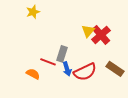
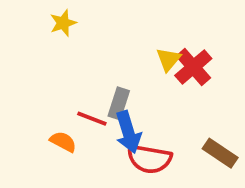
blue arrow: (67, 69) -> (128, 132), size x1.5
brown rectangle: (115, 69) -> (220, 153), moved
red semicircle: (85, 72) -> (149, 159), moved, turned 35

